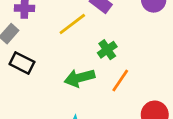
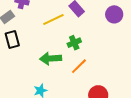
black rectangle: (22, 63) -> (12, 40), turned 36

